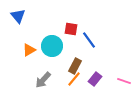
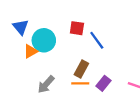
blue triangle: (18, 16) -> (21, 27), moved
cyan circle: (52, 46) -> (44, 40), moved
orange line: (74, 79) -> (80, 83), turned 49

